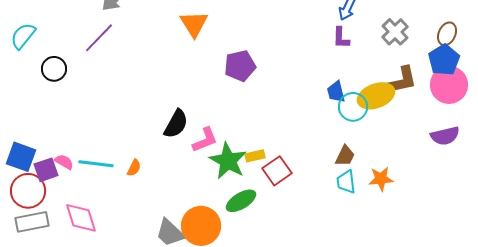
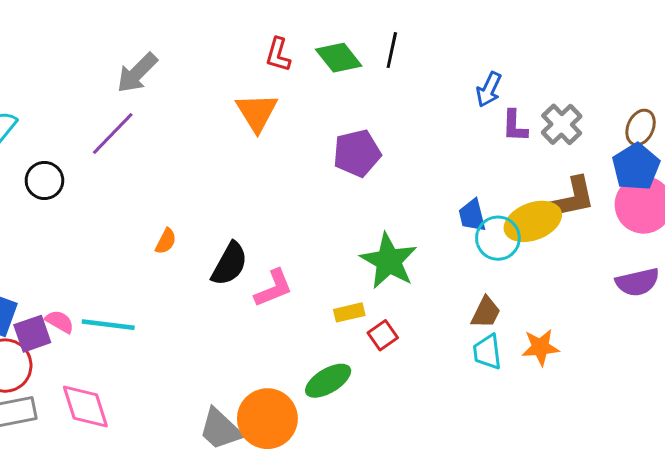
purple L-shape: (341, 38) -> (515, 126), moved
purple pentagon: (240, 66) -> (357, 153), moved
green star: (228, 161) -> (389, 261), moved
orange semicircle: (134, 168) -> (166, 241), moved
red square: (277, 171) -> (383, 335), size x0.7

